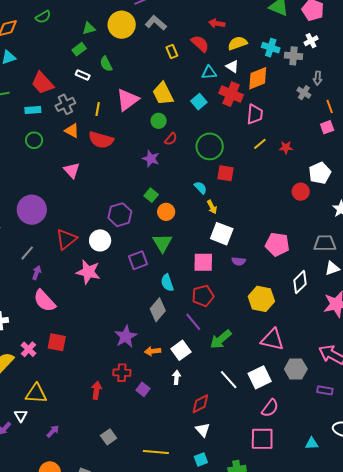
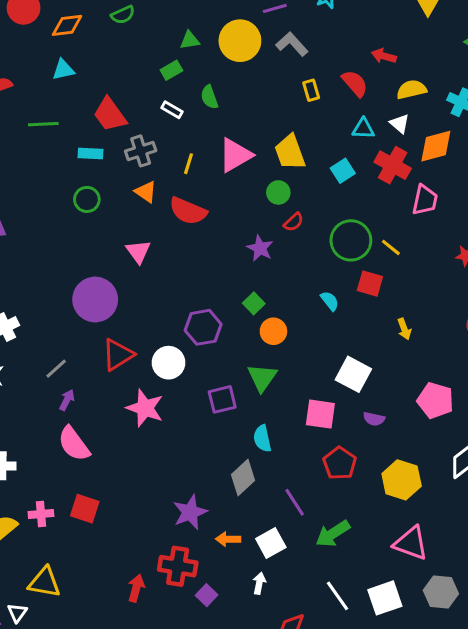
yellow line: (260, 144) -> (391, 247), moved, turned 72
yellow arrow: (212, 207) -> (404, 329), moved
purple circle: (32, 210) -> (95, 300), moved
red pentagon: (203, 296) -> (340, 463), moved, turned -30
pink cross: (29, 349) -> (41, 514), turned 35
red cross: (122, 373) -> (178, 566), size x1.4

